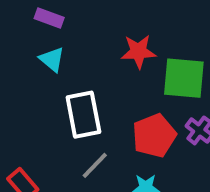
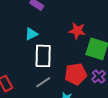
cyan triangle: (52, 59) -> (31, 34), moved, turned 40

